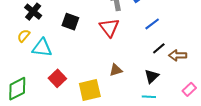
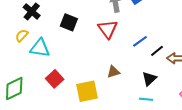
blue line: (152, 24) -> (140, 41), moved

